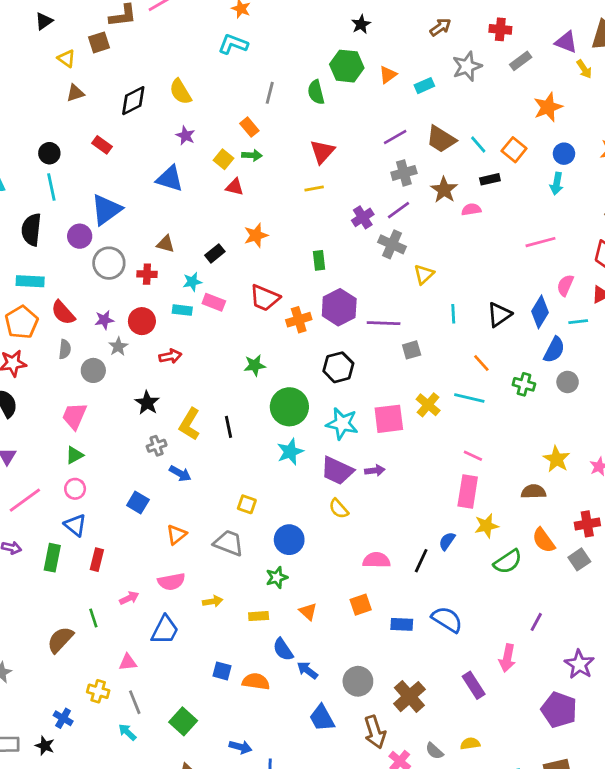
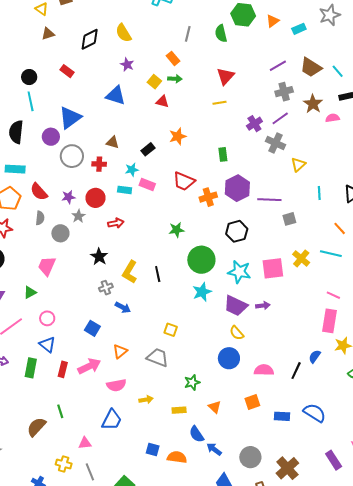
green triangle: (74, 455) -> (30, 292), moved
blue circle: (289, 540) -> (229, 358), moved
pink arrow: (129, 598) -> (89, 366), moved, size x1.6

